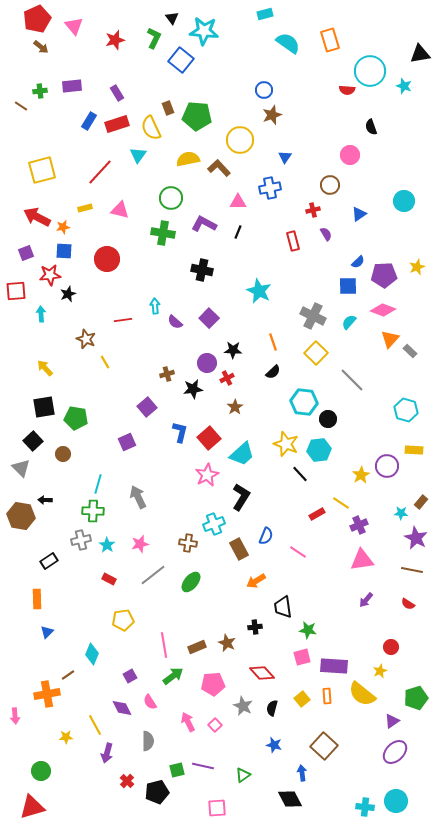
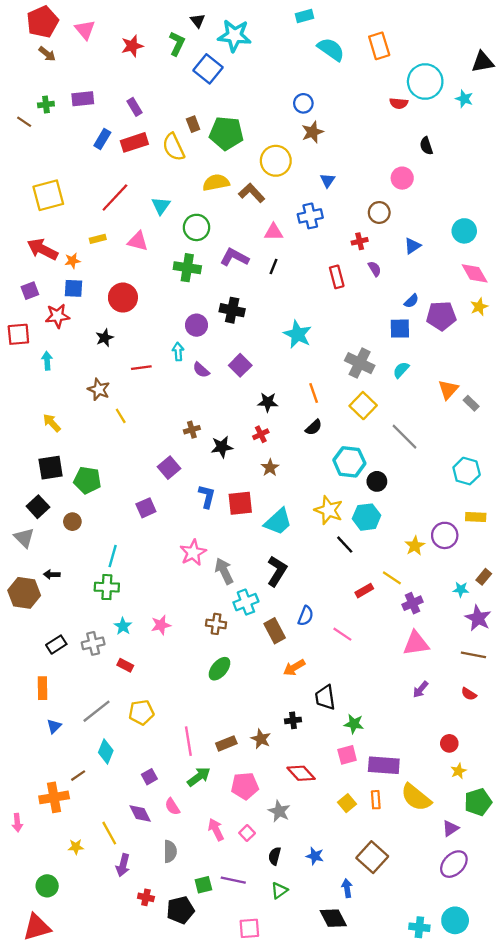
cyan triangle: (138, 155) -> (161, 206), moved
black star: (68, 294) -> (105, 338), moved
pink diamond: (383, 310) -> (475, 273), moved, turned 40
purple circle: (207, 363) -> (196, 325), moved
red square: (209, 438) -> (240, 503), turned 35
pink star: (207, 475) -> (193, 553), moved
gray arrow: (138, 497) -> (224, 571), moved
gray cross: (81, 540) -> (93, 643), moved
gray line: (153, 575) -> (97, 711), moved
yellow star: (380, 671) -> (458, 771), moved
black semicircle: (272, 708) -> (275, 856), moved
red cross: (127, 781) -> (146, 897), turned -32

